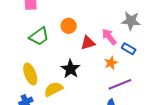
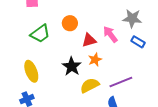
blue rectangle: (129, 49) -> (138, 42), moved
orange star: (111, 63) -> (95, 60), moved
yellow semicircle: (54, 89) -> (90, 85), moved

